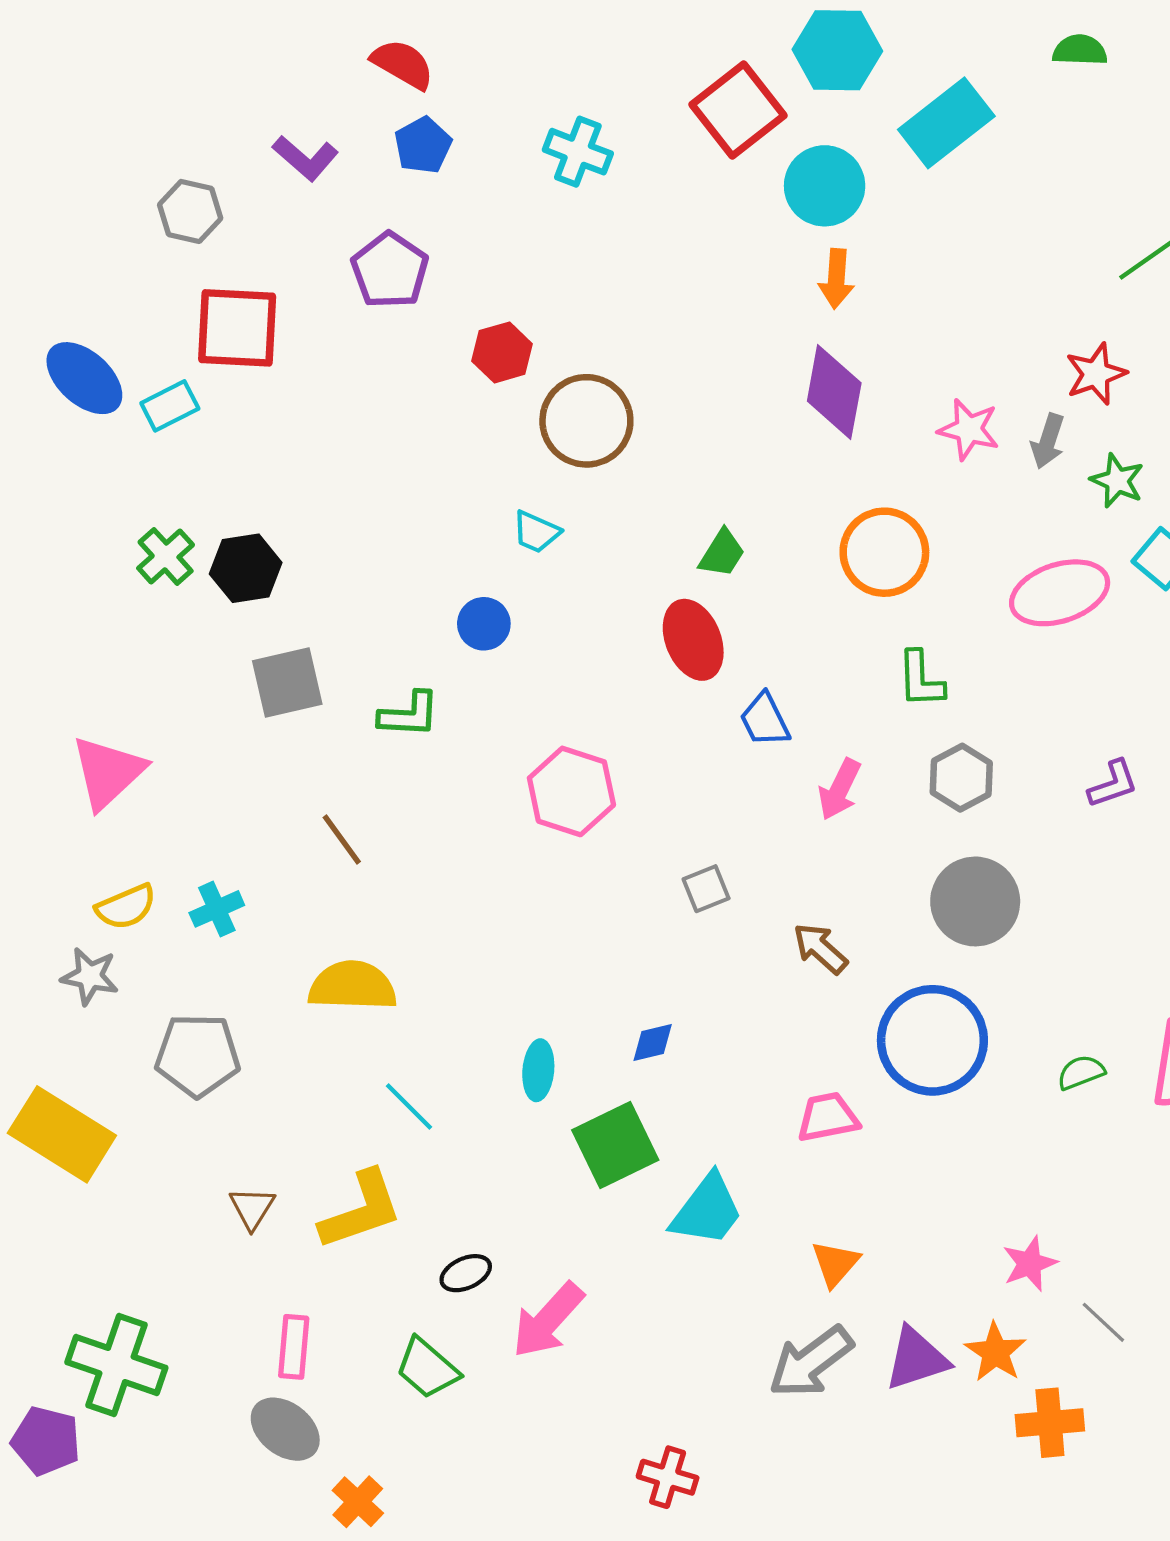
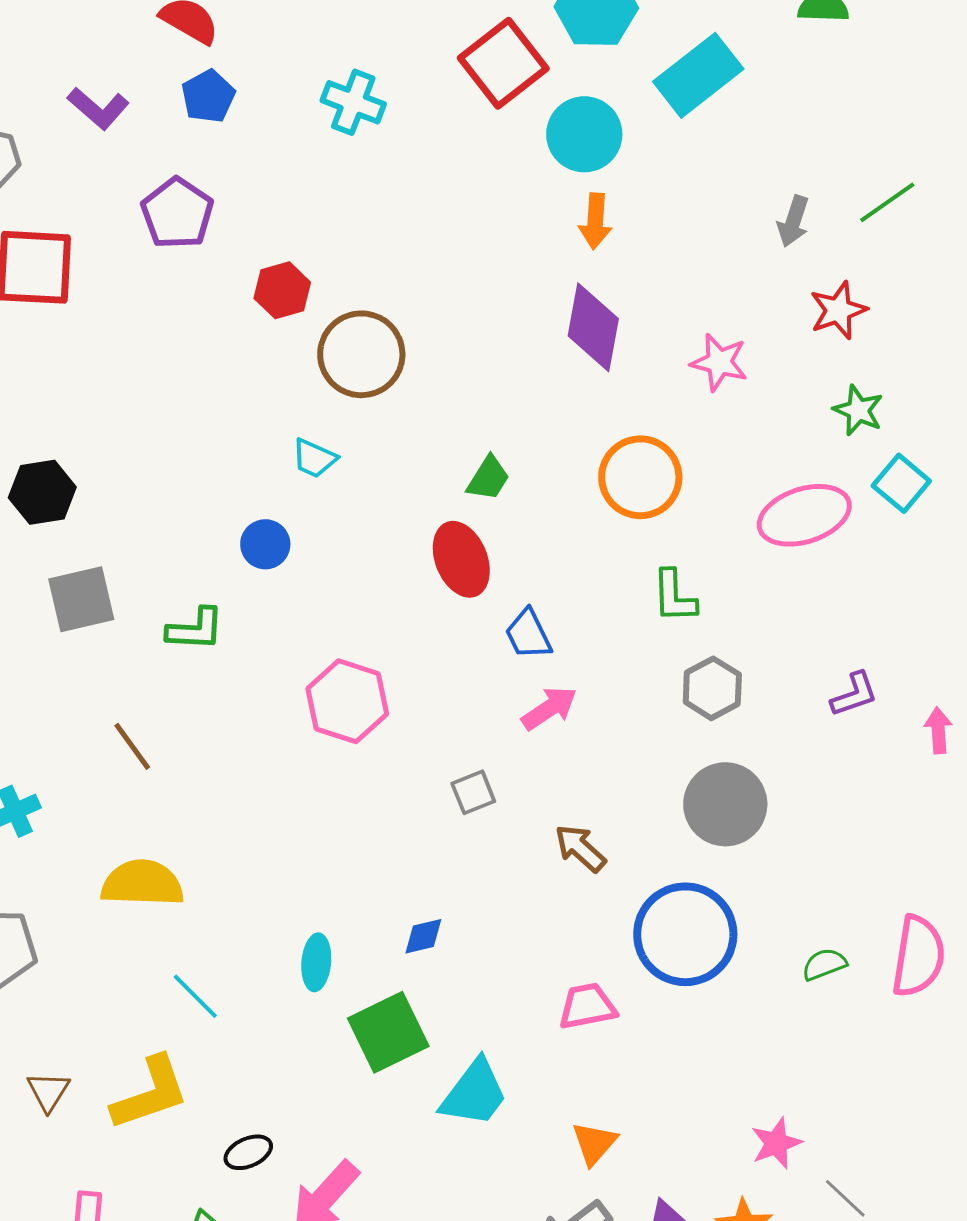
gray arrow: (1048, 441) -> (793, 221), moved
pink arrow: (840, 789) -> (549, 708), moved, turned -150

